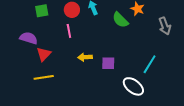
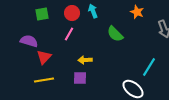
green semicircle: (120, 20) -> (115, 34), moved
pink line: (69, 31) -> (69, 34), turned 40
purple square: (108, 63) -> (80, 78), moved

